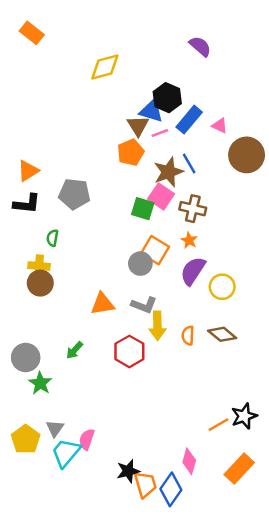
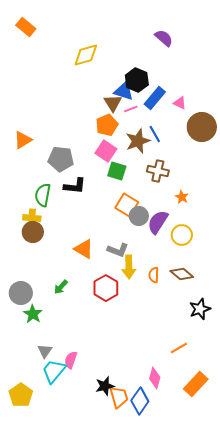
pink square: (161, 196) -> (106, 151), moved
black L-shape: (27, 204) -> (75, 186), moved
green semicircle: (52, 238) -> (43, 195), size x1.6
orange star: (189, 240) -> (182, 197), moved
gray circle: (140, 264) -> (139, 216), moved
orange triangle: (103, 304) -> (84, 249), turned 40
black star: (244, 416) -> (200, 309), moved
yellow pentagon: (26, 439) -> (21, 395), moved

